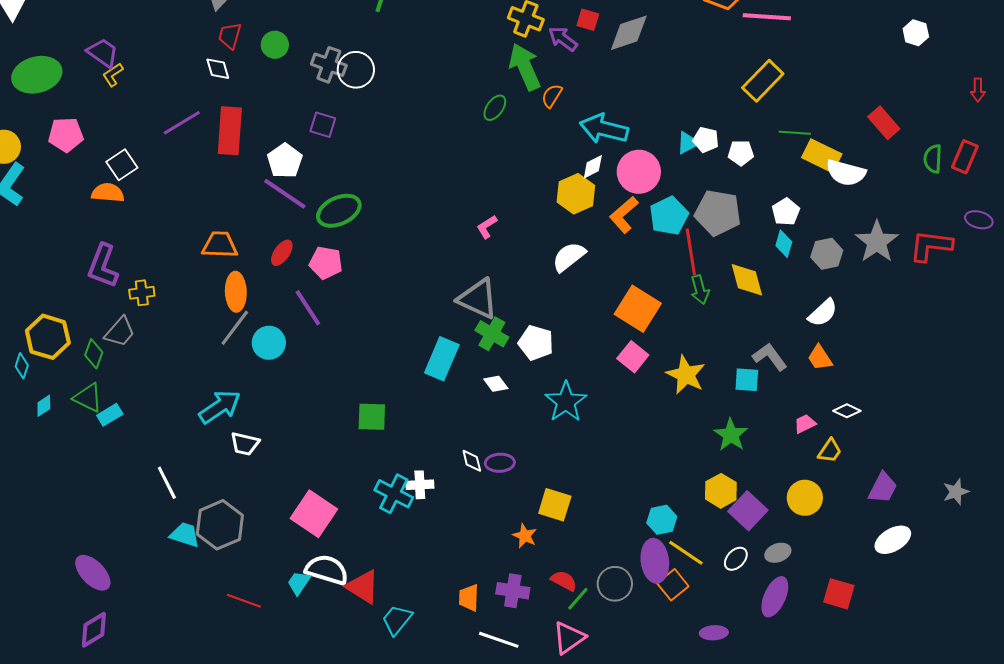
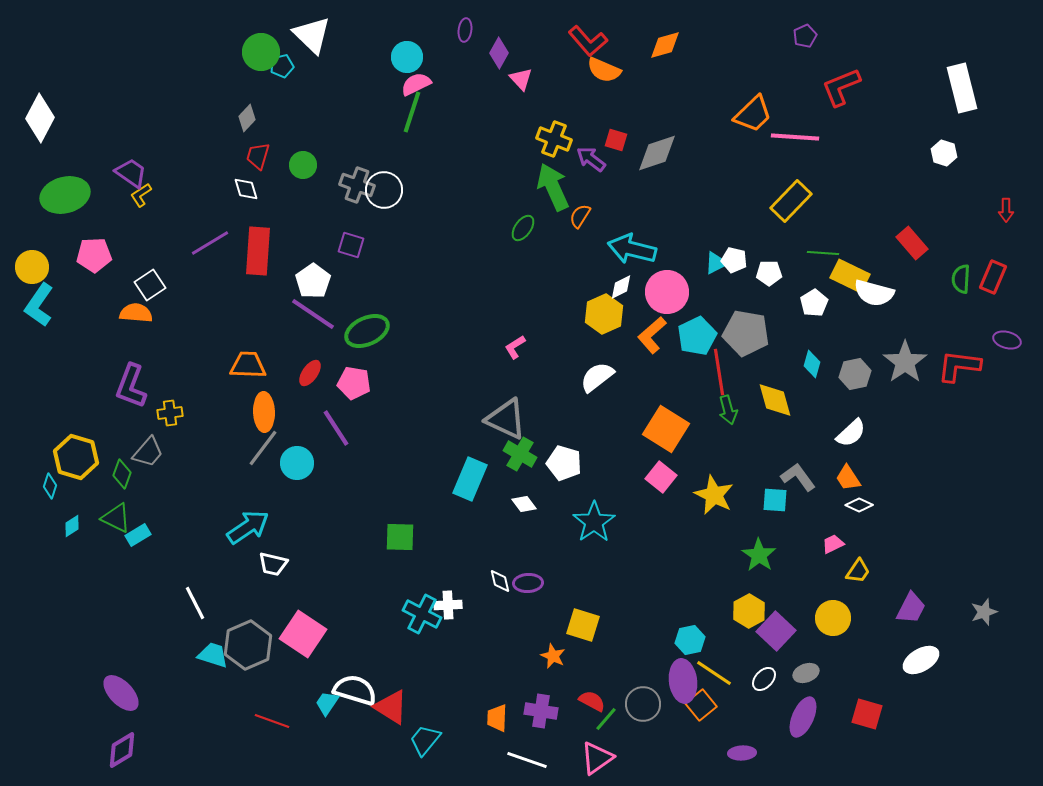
white pentagon: (786, 212) -> (814, 303), moved
white diamond: (847, 411) -> (859, 505), moved
pink square: (314, 514) -> (303, 634), moved

